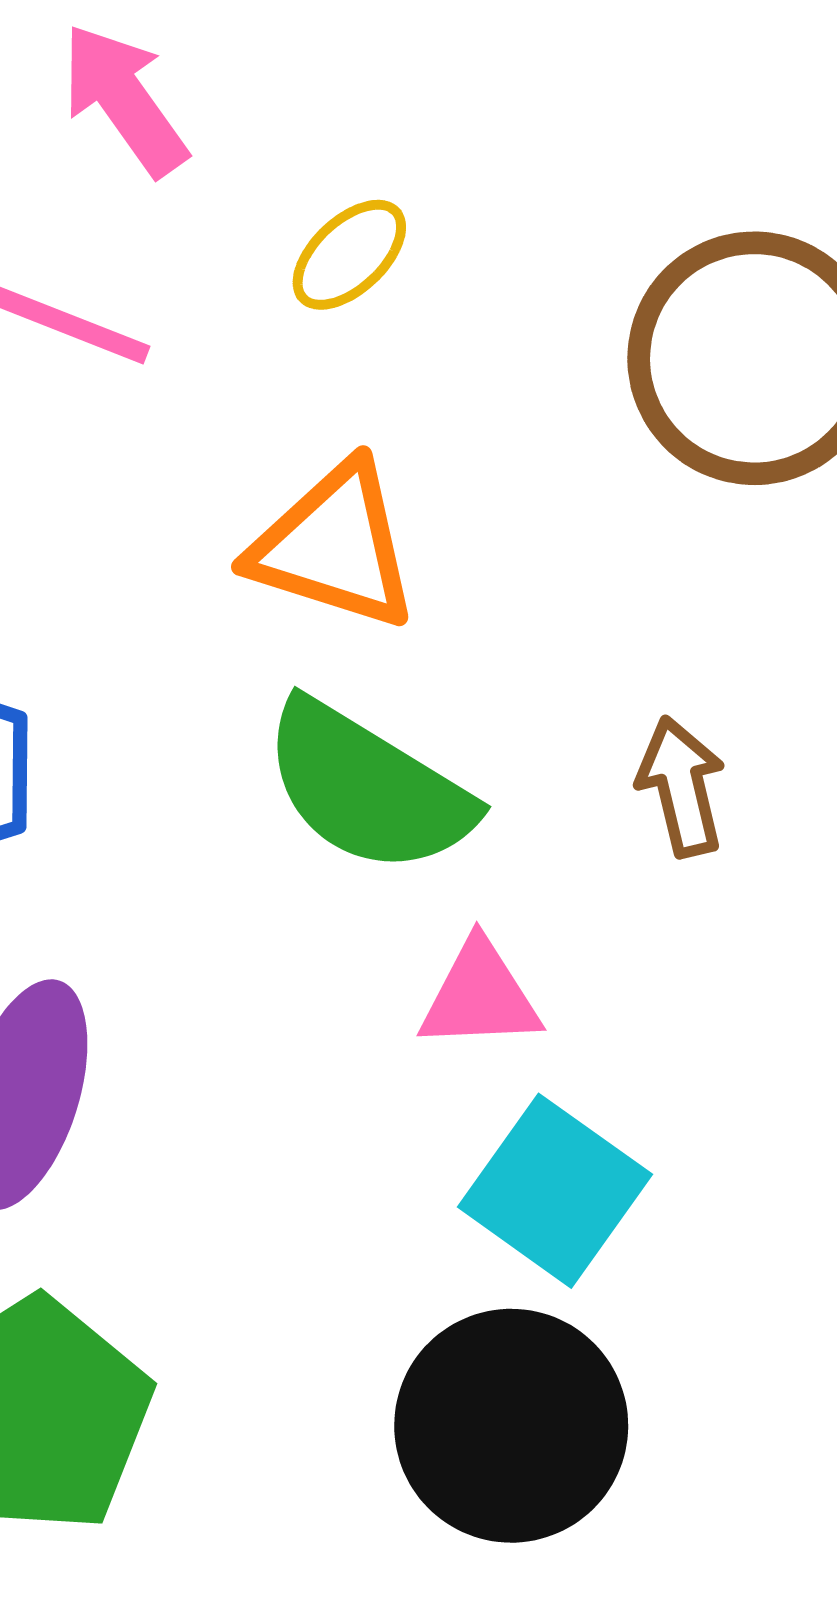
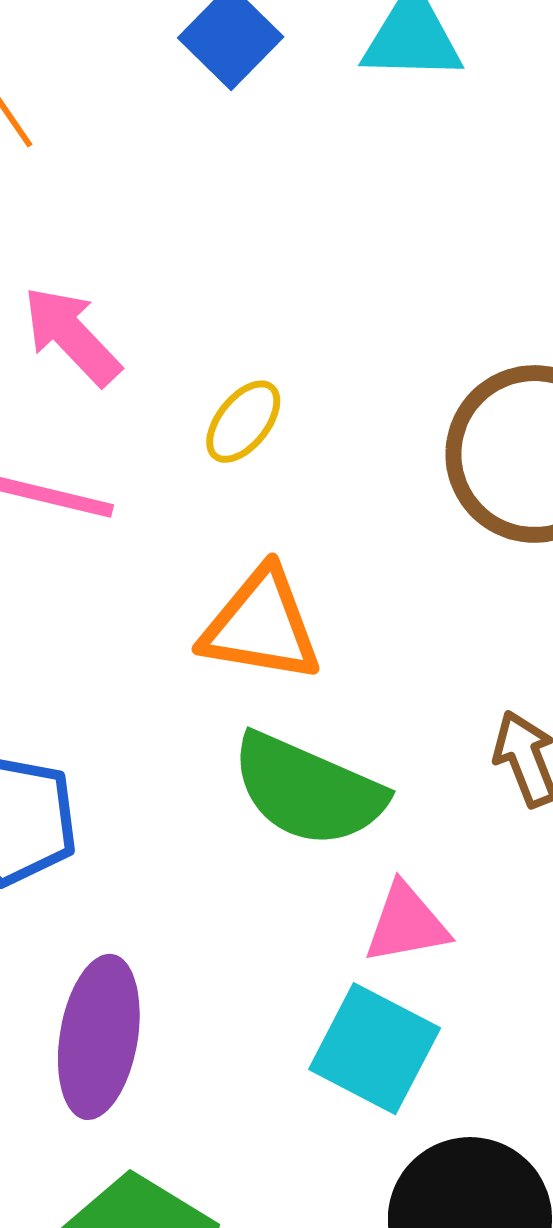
cyan square: (555, 1191) -> (375, 1049), moved

